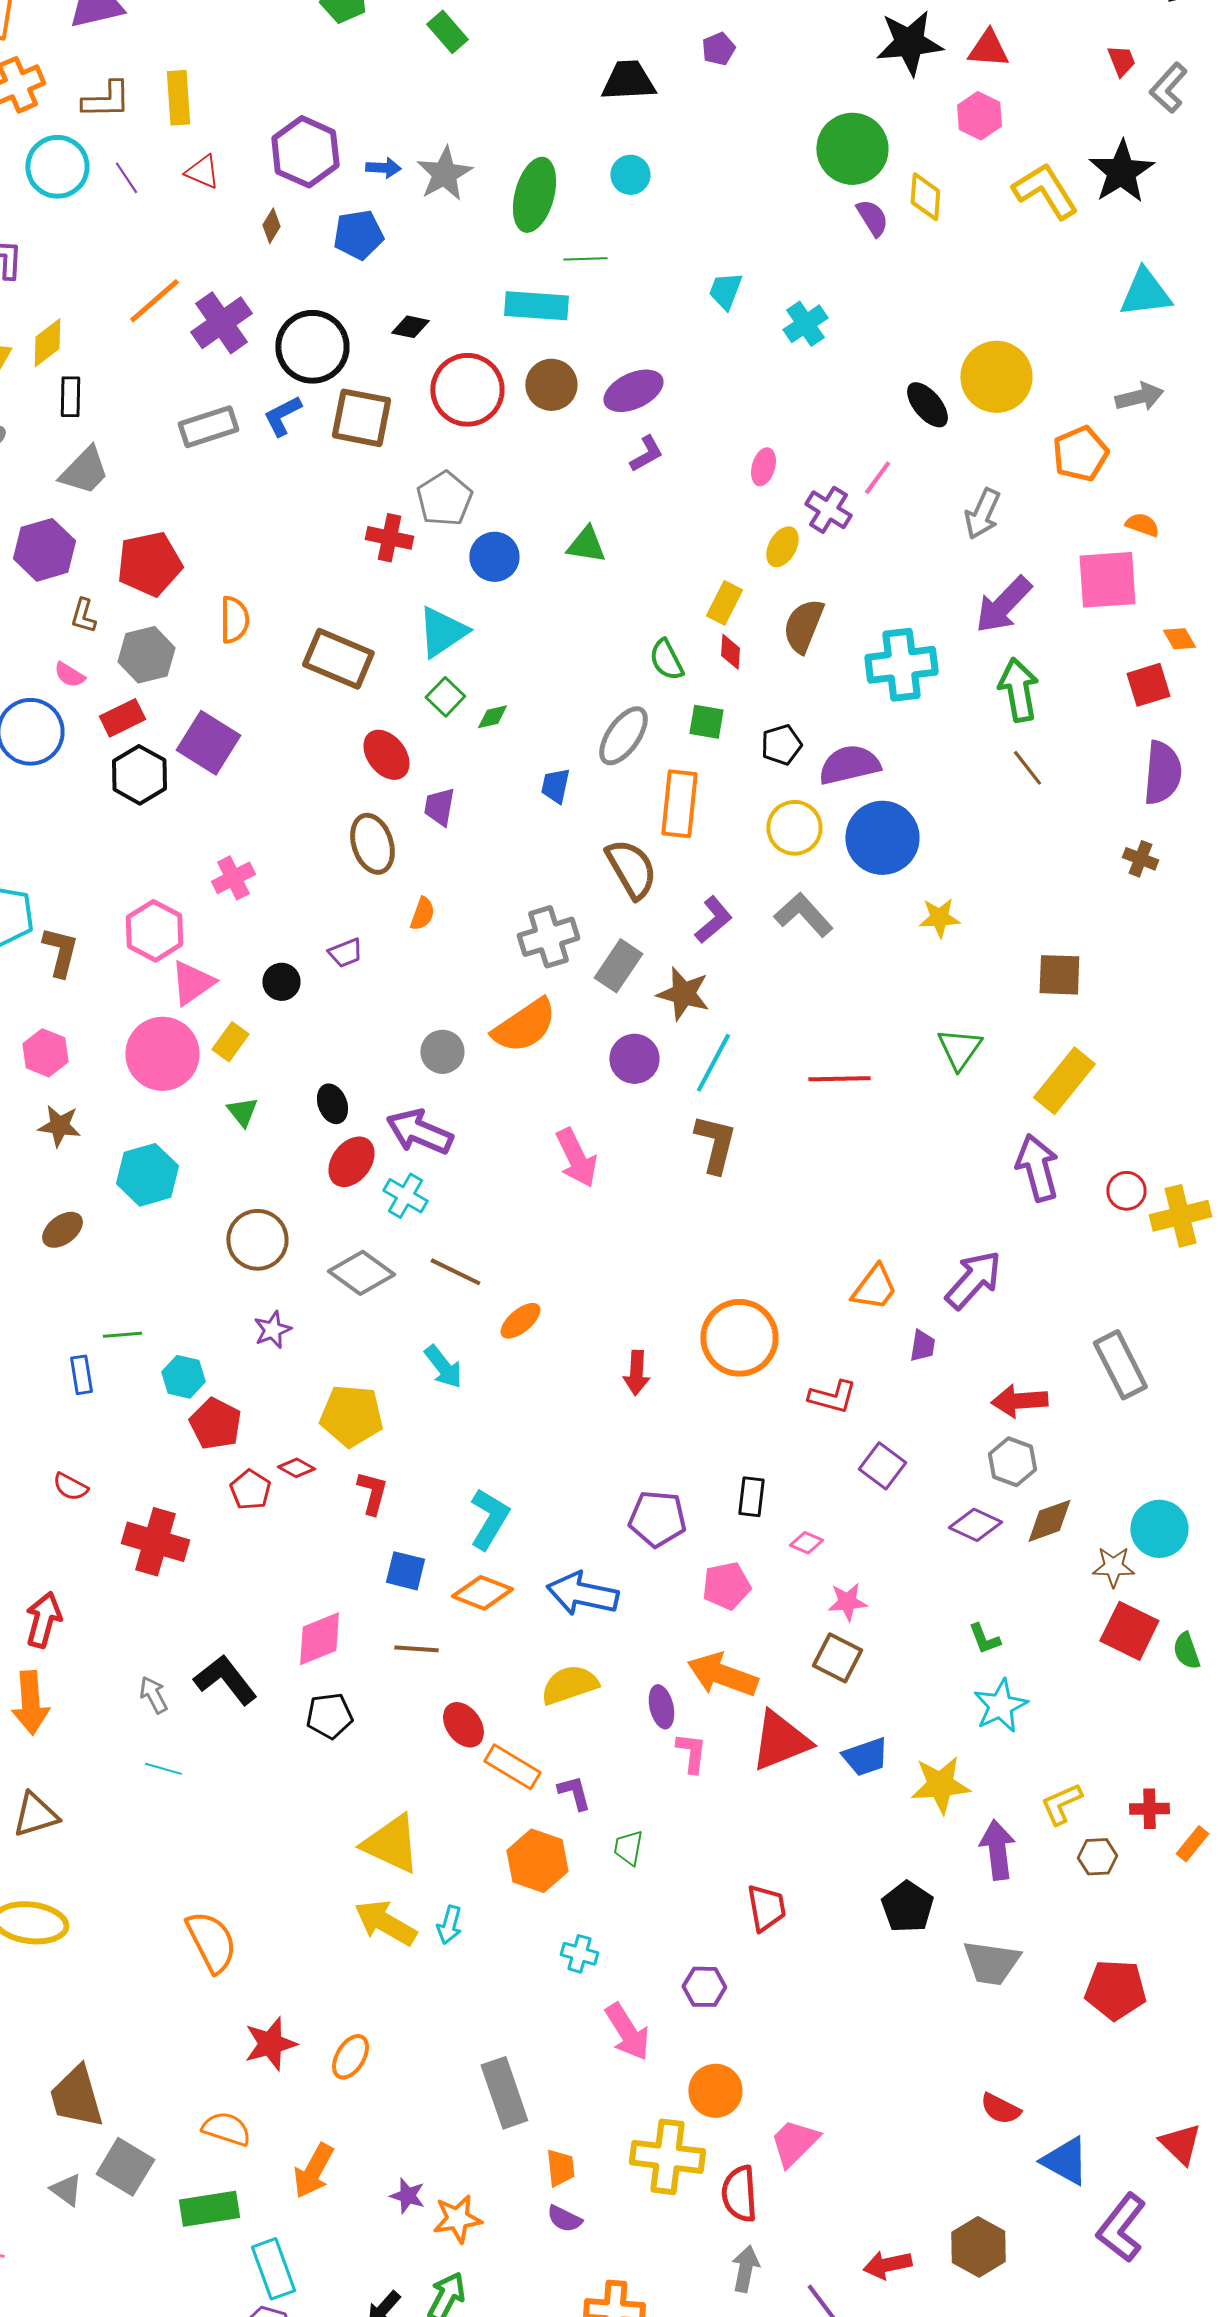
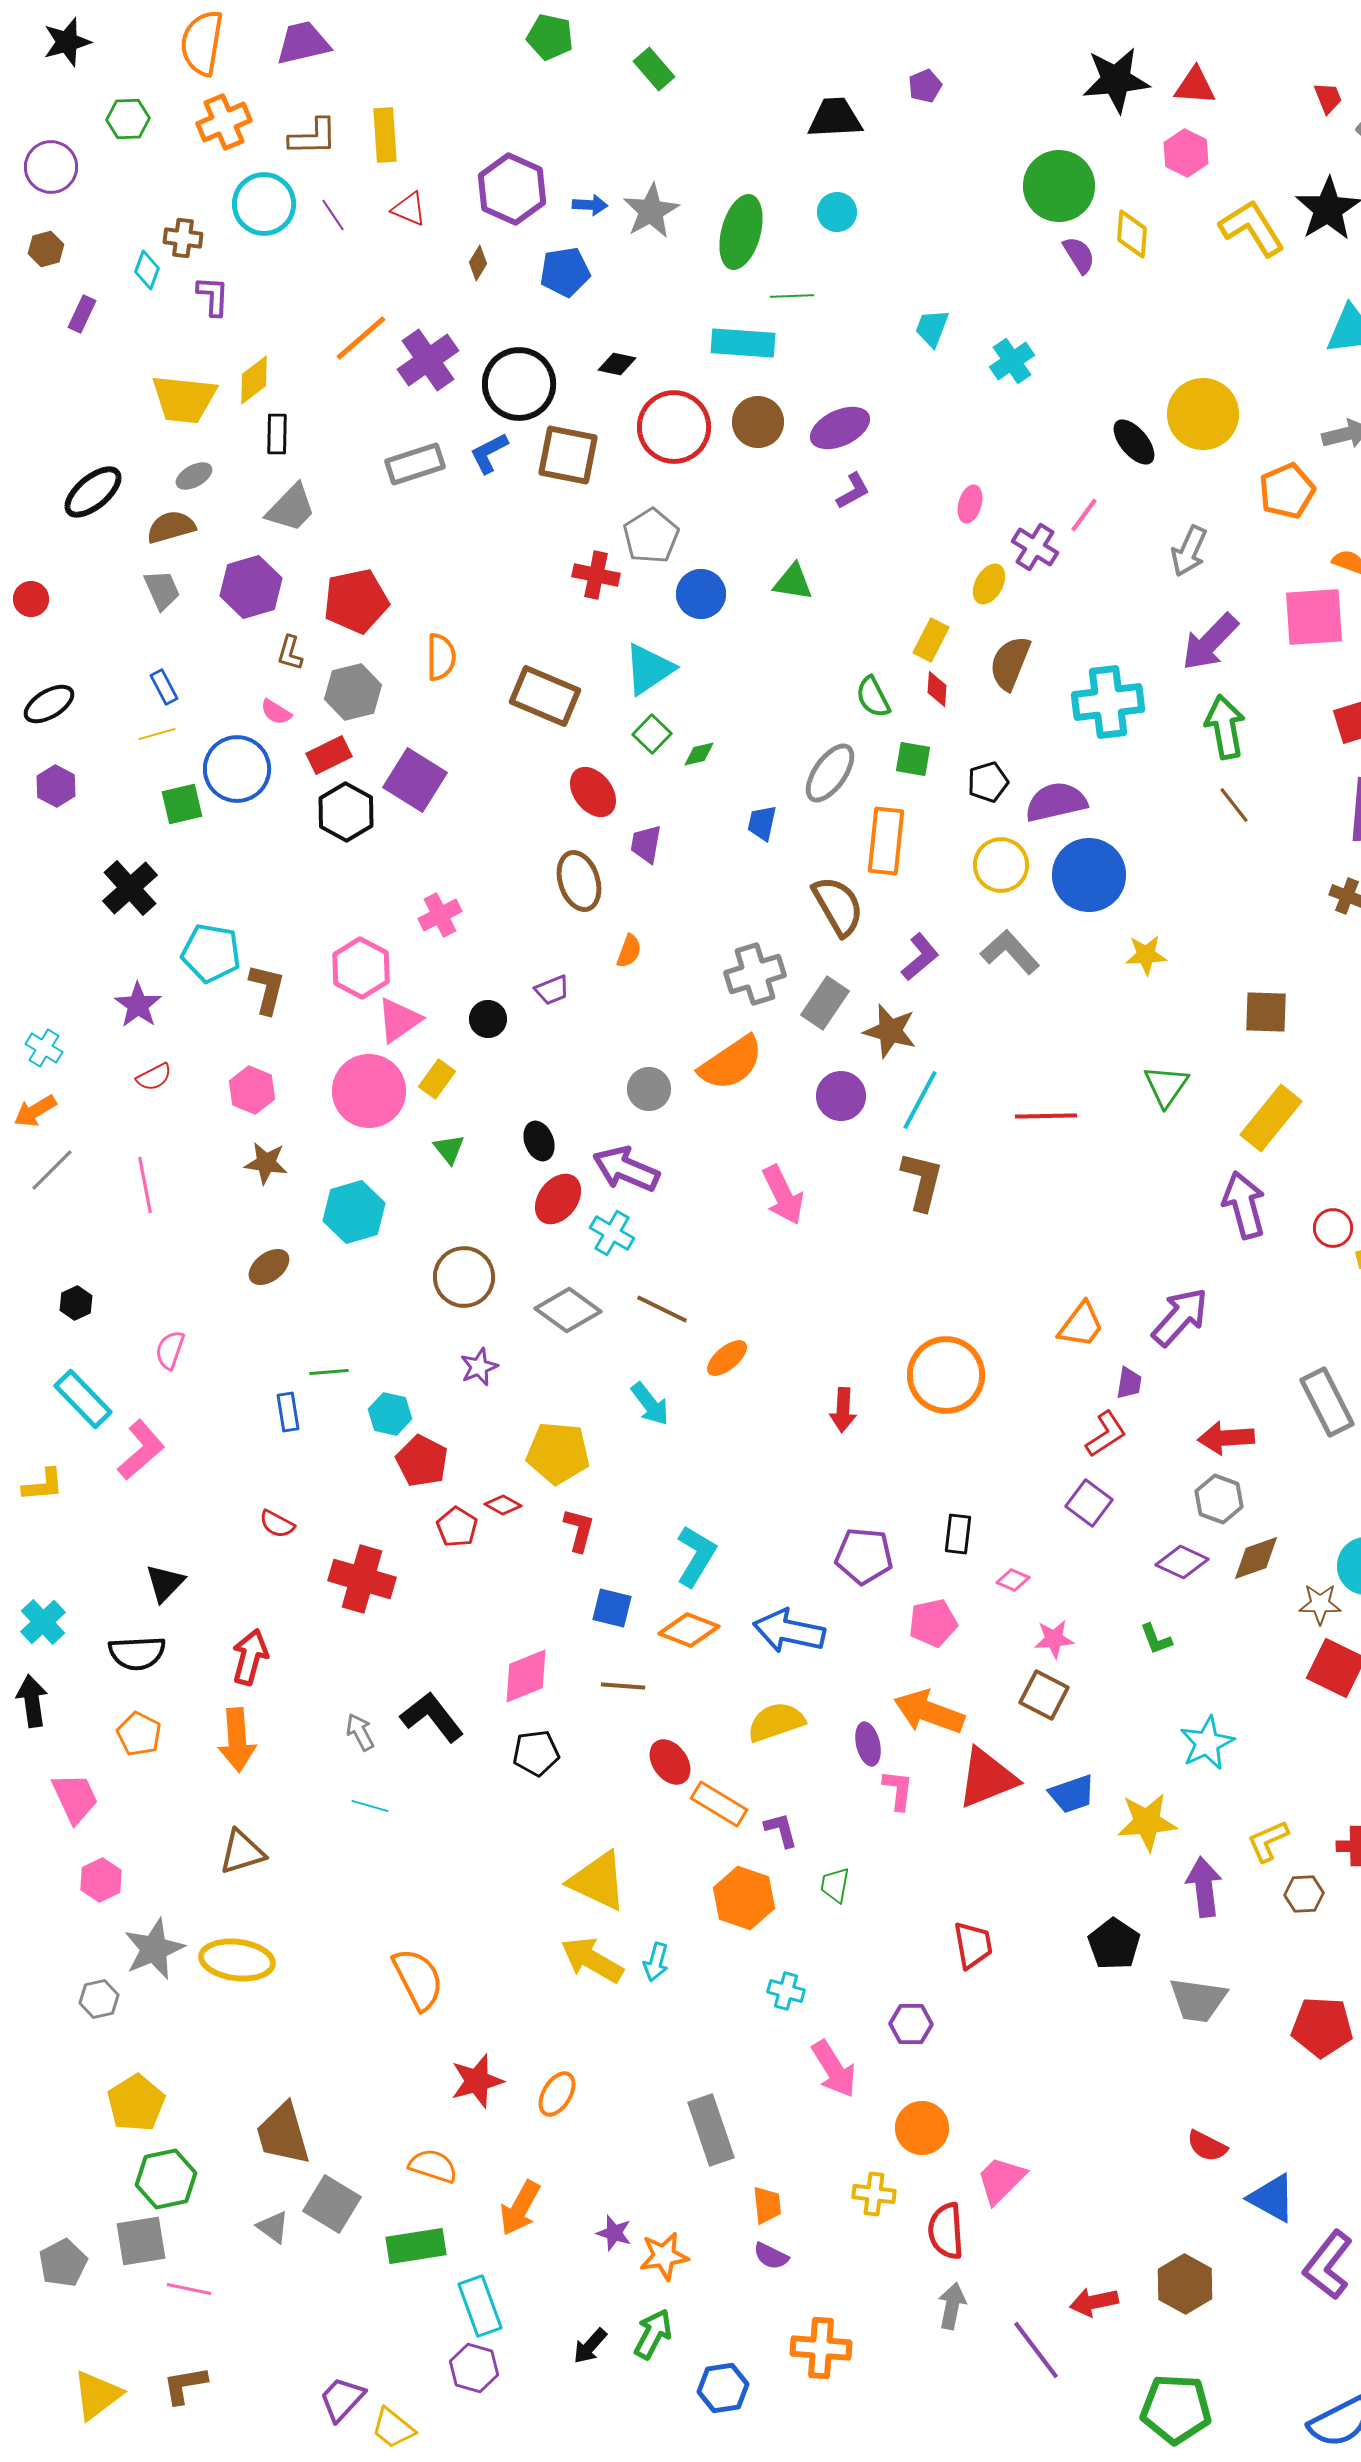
red L-shape: (832, 1397) -> (1106, 1434), moved, turned -48
green L-shape: (984, 1639) -> (1156, 1639), moved
yellow cross: (667, 2157) -> (874, 2194), size x0.6

